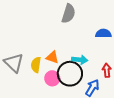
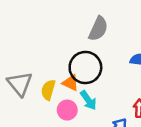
cyan arrow: (80, 60) -> (88, 100), moved, turned 42
black circle: (70, 74) -> (85, 68), moved

